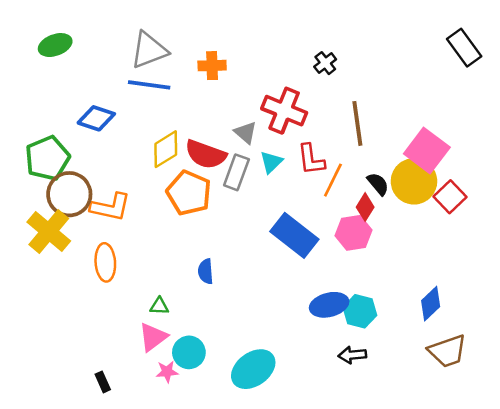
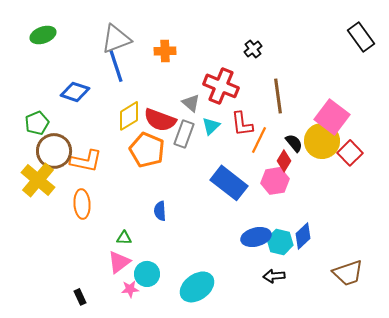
blue line: (149, 85) -> (116, 66), turned 64
green pentagon: (47, 158) -> (37, 123), size x0.7
blue diamond: (431, 304) -> (303, 236), moved

